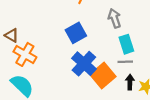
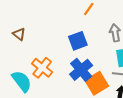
orange cross: (25, 54) -> (42, 68), moved

